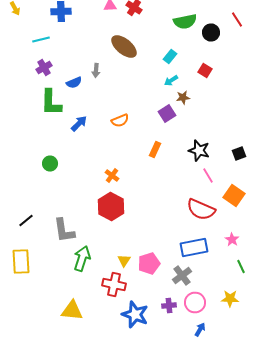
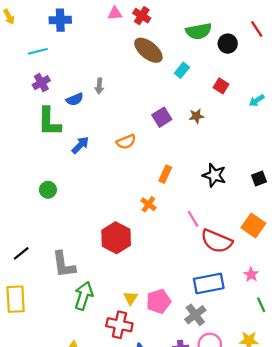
brown ellipse: (124, 46) -> (148, 50), moved
cyan arrow: (171, 80) -> (257, 100), moved
purple square: (167, 114) -> (162, 117), moved
orange cross: (112, 176) -> (148, 204), moved
pink line: (208, 176) -> (193, 219), moved

